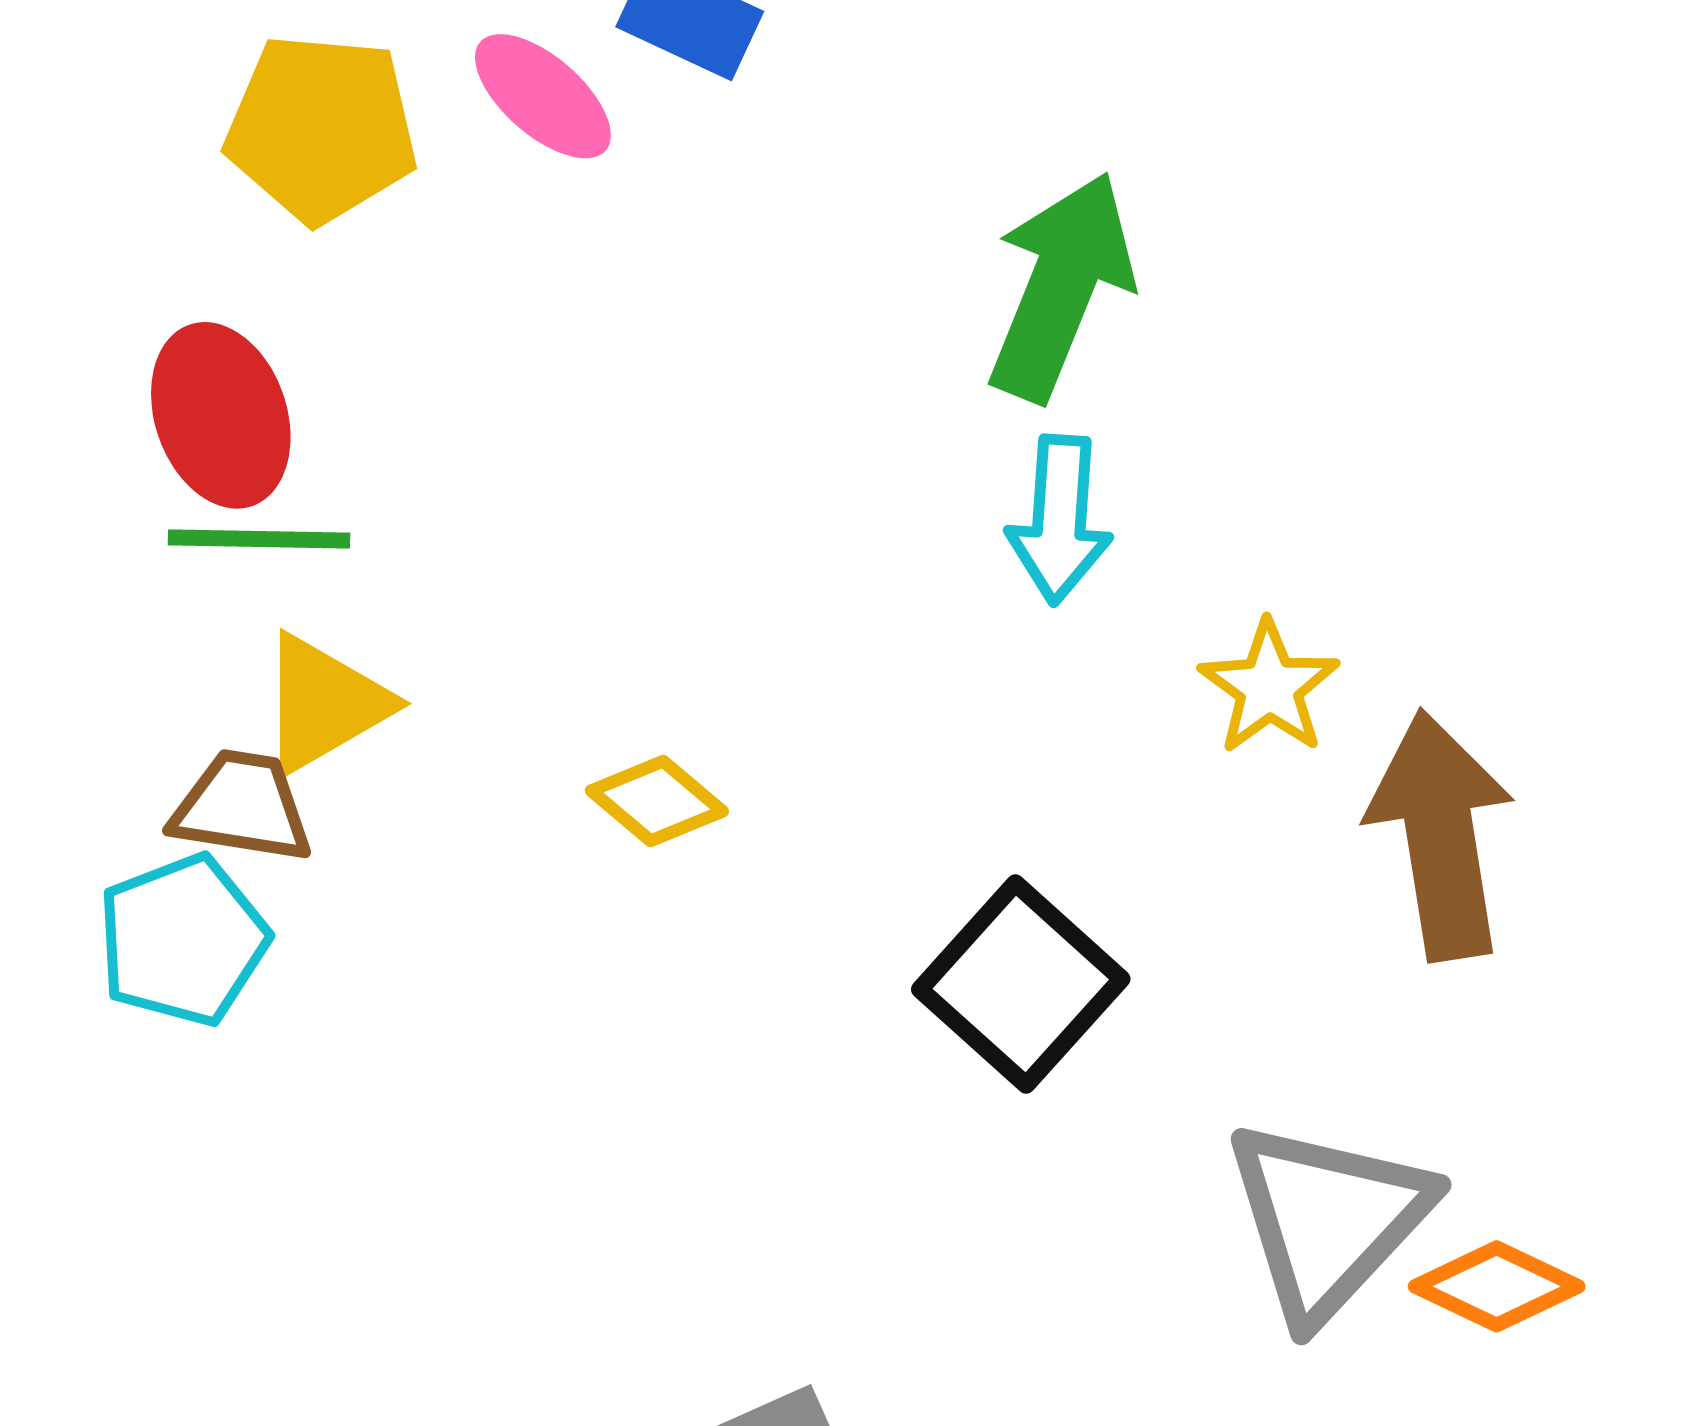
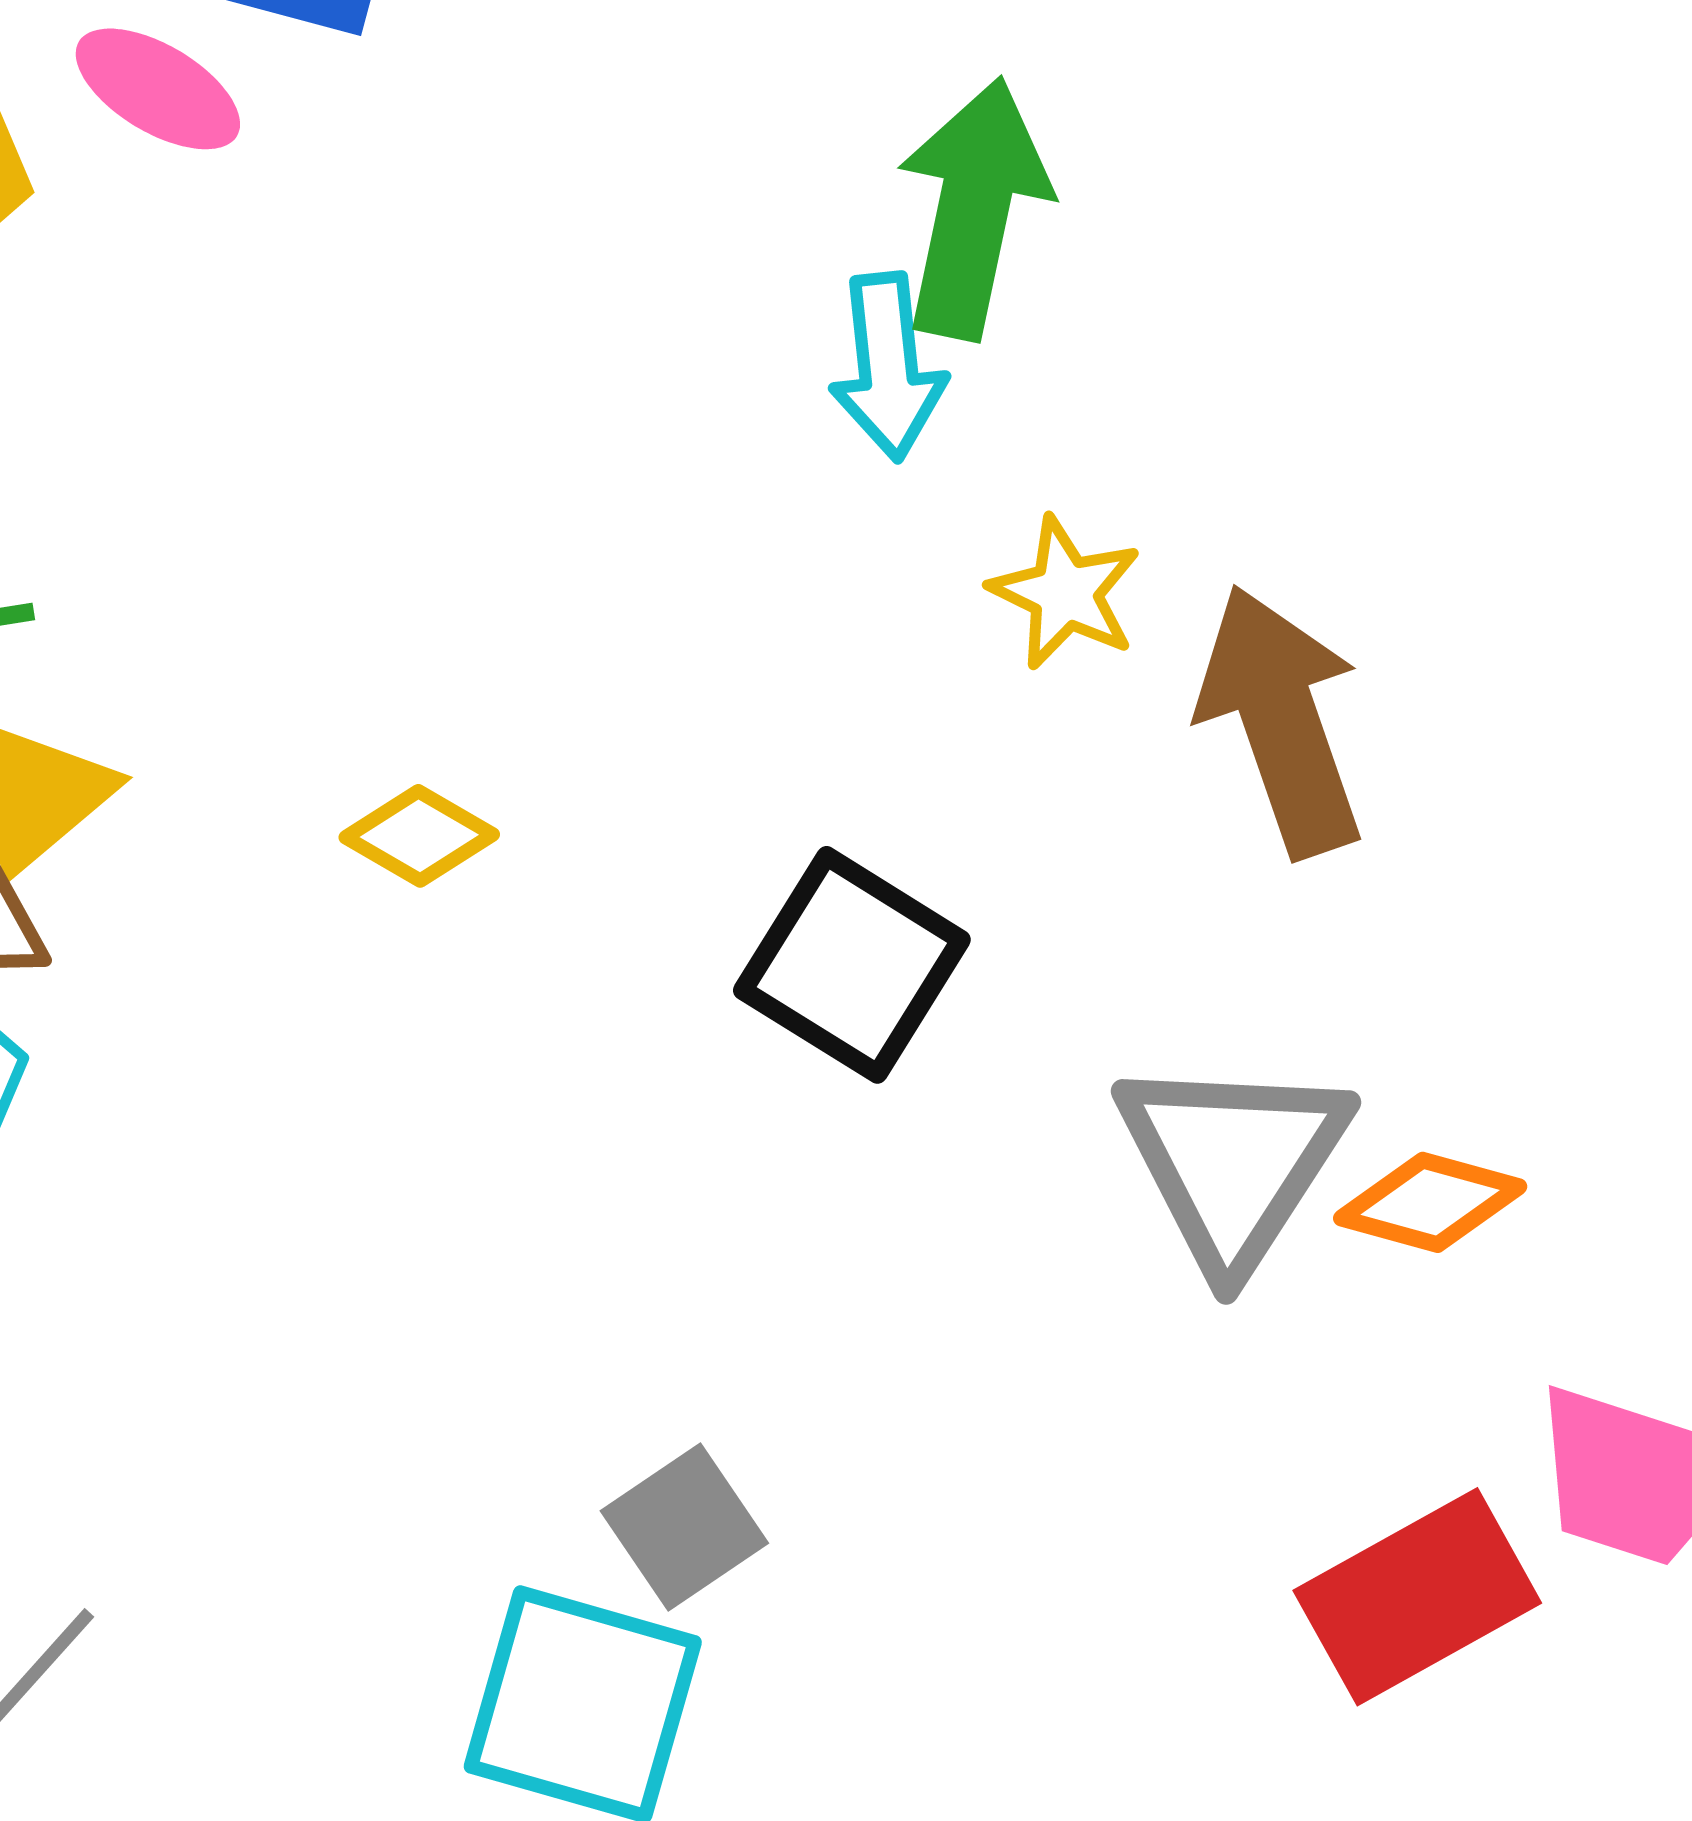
green arrow: (1061, 286) -> (973, 208), moved
cyan arrow: (1059, 520) -> (888, 367), moved

